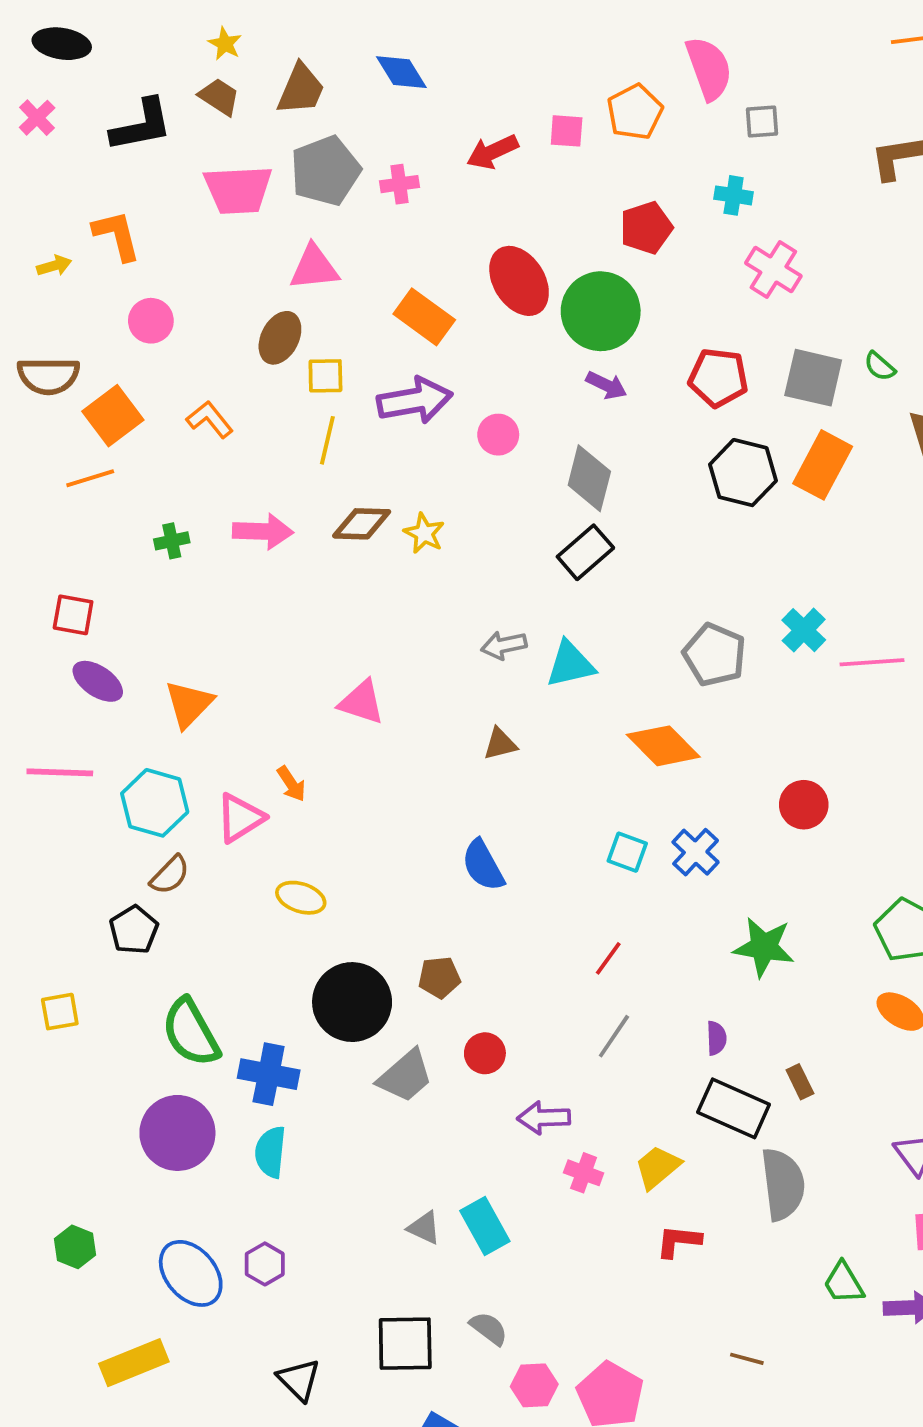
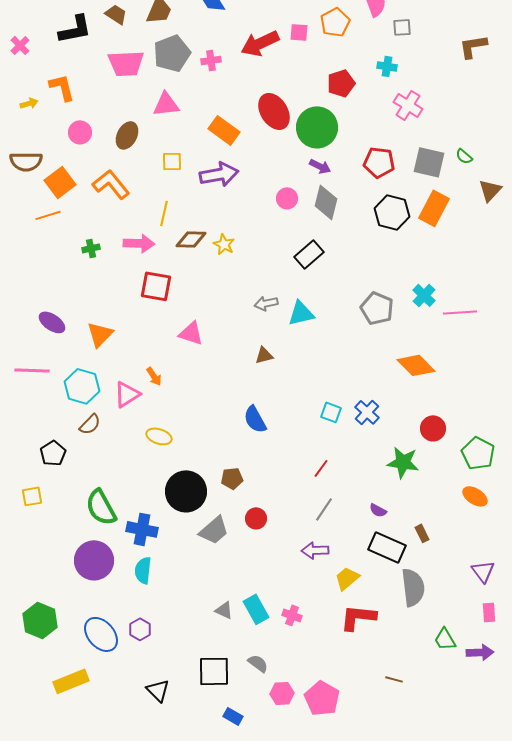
pink cross: (37, 118) -> (20, 45), moved
red arrow: (492, 152) -> (260, 43), size x1.4
brown ellipse: (280, 338) -> (127, 135), moved
orange L-shape: (210, 419) -> (111, 184), size x1.5
pink circle: (498, 435) -> (287, 198), moved
yellow line: (327, 440) -> (164, 213), moved
gray diamond: (589, 478) -> (326, 202), moved
red square: (73, 615) -> (156, 286), moved, size x1.4
orange diamond: (663, 746) -> (416, 365), moved
red circle: (804, 805) -> (433, 428), moved
black pentagon: (134, 930) -> (53, 453), moved
purple semicircle: (716, 1038) -> (378, 510), turned 120
purple arrow: (544, 1118) -> (315, 550), moved
pink cross: (584, 1173) -> (292, 615), moved
red L-shape: (678, 1241) -> (358, 617), size x1.5
green hexagon: (75, 1247) -> (40, 620), size x1.6

